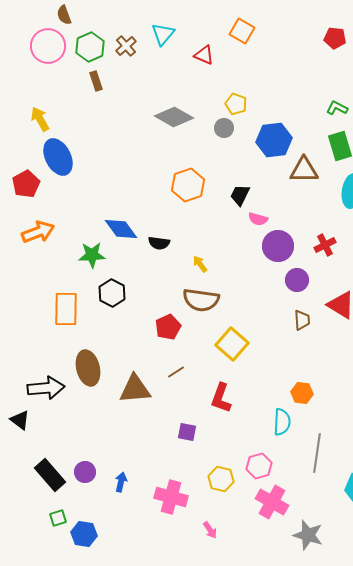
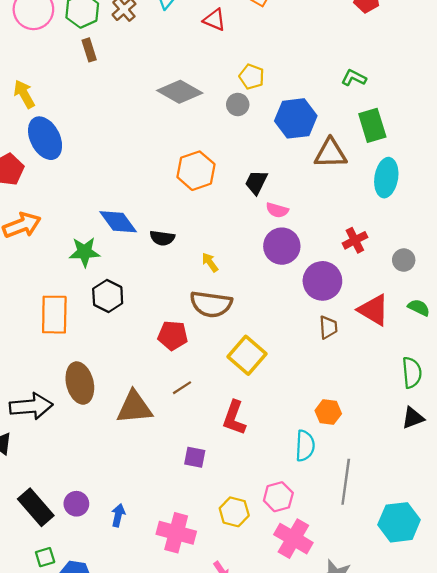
green L-shape: (337, 108) -> (354, 78), moved
purple circle: (278, 246) -> (282, 246), moved
purple circle: (297, 280) -> (322, 281), size x1.4
red pentagon: (168, 327) -> (173, 335), turned 30

